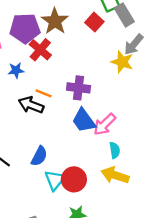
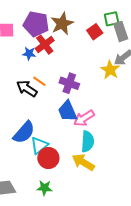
blue star: (16, 70) -> (29, 54), moved
cyan semicircle: (115, 150) -> (88, 141), size x1.5
blue semicircle: (39, 156) -> (24, 132), size x1.4
cyan triangle: (55, 180) -> (39, 145), moved

